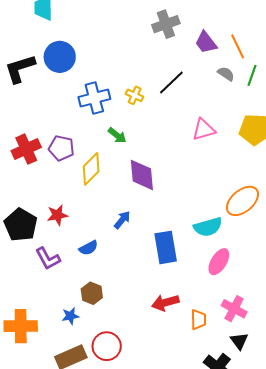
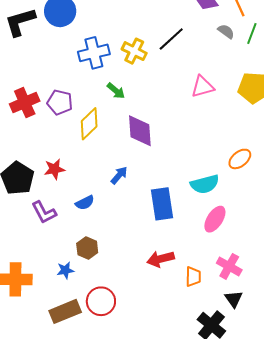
yellow cross: (135, 95) -> (134, 51), size x1.4
orange ellipse: (243, 201) -> (240, 159), size x0.7

